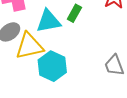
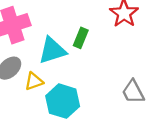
yellow triangle: (29, 46) -> (34, 81), size x0.6

